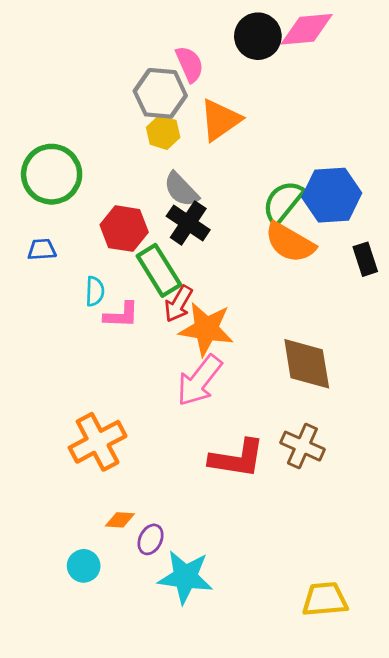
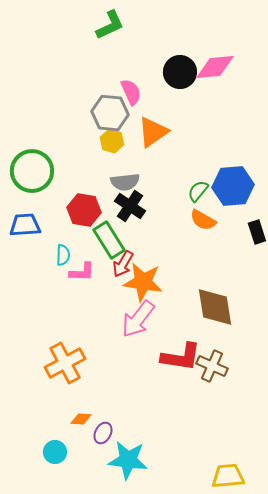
gray semicircle: (181, 190) -> (125, 182), turned -52
green semicircle: (283, 202) -> (198, 191), size x0.7
orange semicircle: (290, 243) -> (203, 220), size x0.7
blue trapezoid: (42, 249) -> (25, 225), size x1.5
red L-shape: (237, 459) -> (181, 357), moved

